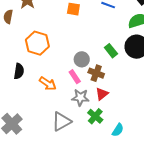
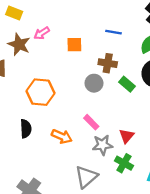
gray circle: (82, 59) -> (94, 83), moved
brown cross: (96, 73) -> (108, 63), moved

